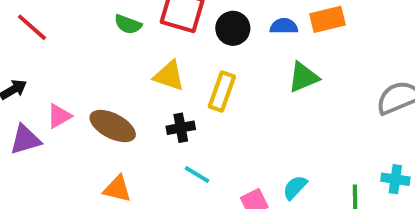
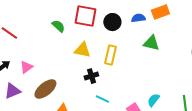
green semicircle: (128, 24) -> (58, 26), turned -152
green triangle: (303, 77) -> (151, 43), turned 42
pink triangle: (59, 116) -> (26, 67), moved
brown ellipse: (113, 126) -> (45, 89), moved, turned -60

